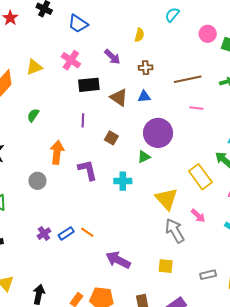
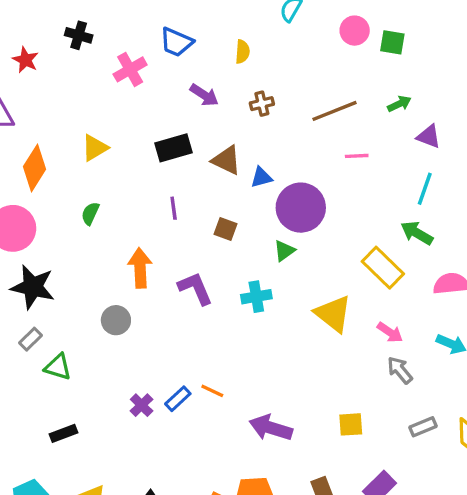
blue trapezoid: (78, 24) -> (176, 42), moved
pink cross: (71, 60) -> (130, 69), moved, turned 36
yellow triangle: (34, 67) -> (95, 148), moved
blue triangle: (144, 97) -> (261, 177), moved
gray arrow: (175, 231) -> (400, 370), moved, size x0.7

